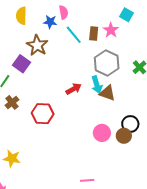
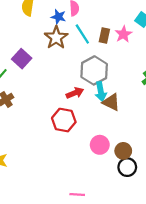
brown star: (37, 45) -> (56, 38), moved
gray hexagon: (107, 63) -> (94, 70), moved
red hexagon: (43, 114) -> (64, 120), moved
black circle: (130, 124) -> (127, 167), moved

